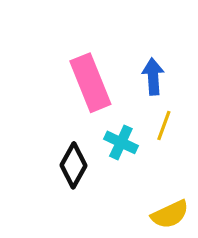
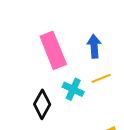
yellow line: (164, 126) -> (101, 78), turned 48

